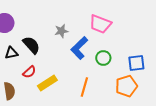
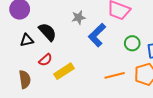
green circle: (103, 58) -> (132, 43), moved
orange line: (84, 87) -> (115, 75), moved, turned 60

